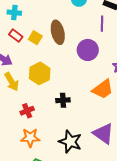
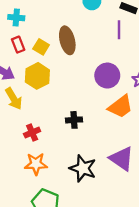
red rectangle: (16, 36) -> (18, 45), turned 32
purple circle: (88, 50) -> (107, 76), moved
yellow hexagon: (40, 73) -> (37, 76), moved

